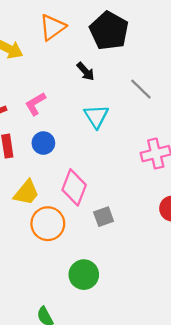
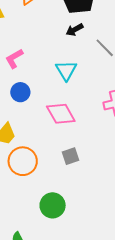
black arrow: (85, 71) -> (75, 30), moved, turned 102
pink diamond: (74, 187) -> (61, 114), moved, turned -52

